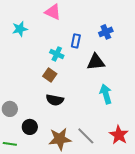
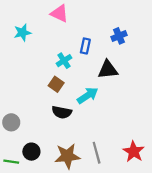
cyan cross: (57, 54) -> (64, 61), turned 32
cyan arrow: (106, 94) -> (88, 95), moved, turned 72
black circle: (30, 127) -> (31, 152), moved
gray line: (86, 136) -> (97, 153), turned 30

